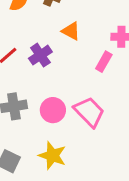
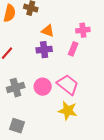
purple cross: (40, 55) -> (44, 50), moved, turned 35
yellow star: (52, 156) -> (68, 111), moved

